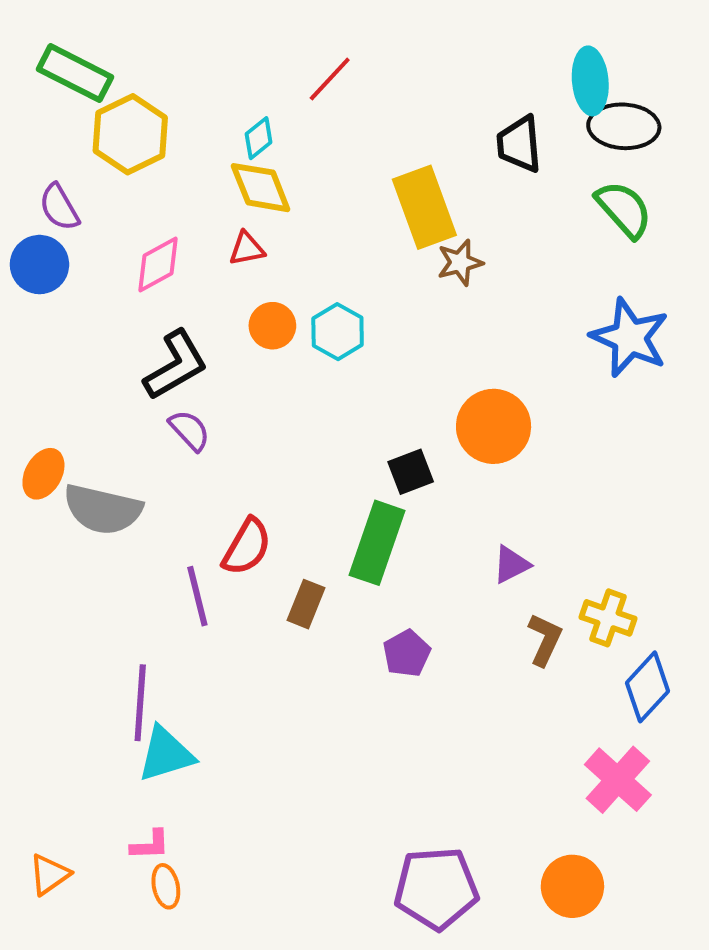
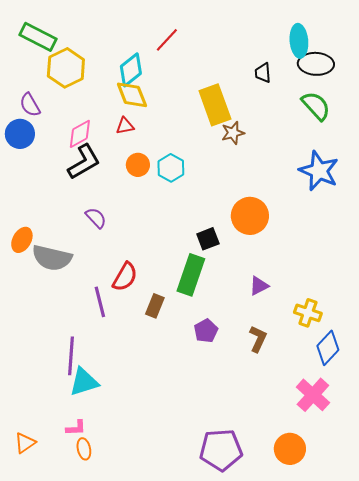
cyan diamond: (259, 138) -> (131, 70), size x1.6
black trapezoid: (519, 144) -> (263, 73), size x0.7
black L-shape: (176, 365) -> (84, 162), moved
brown L-shape: (545, 640) -> (258, 339), moved

